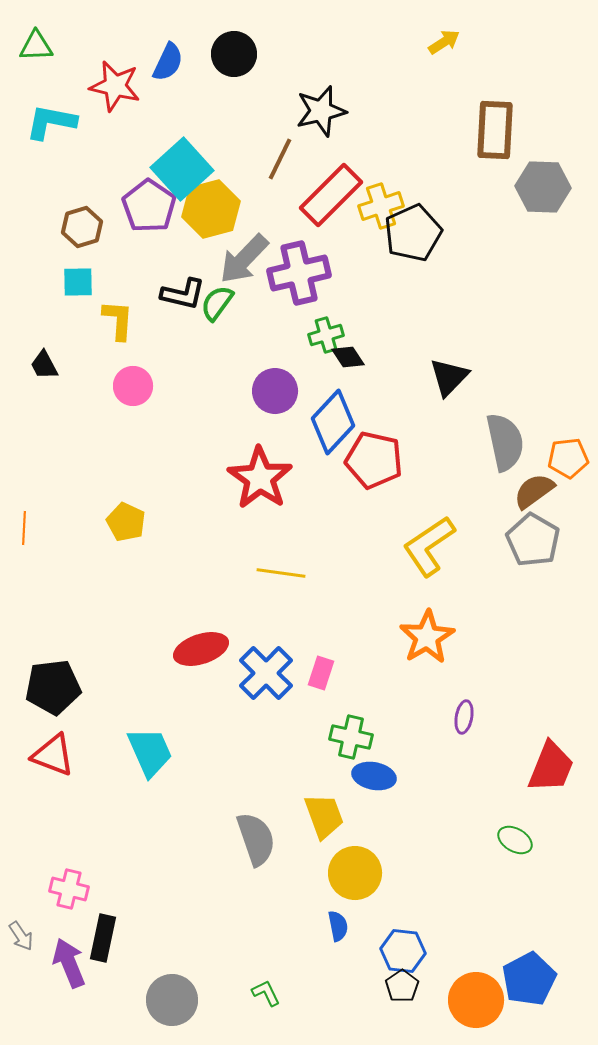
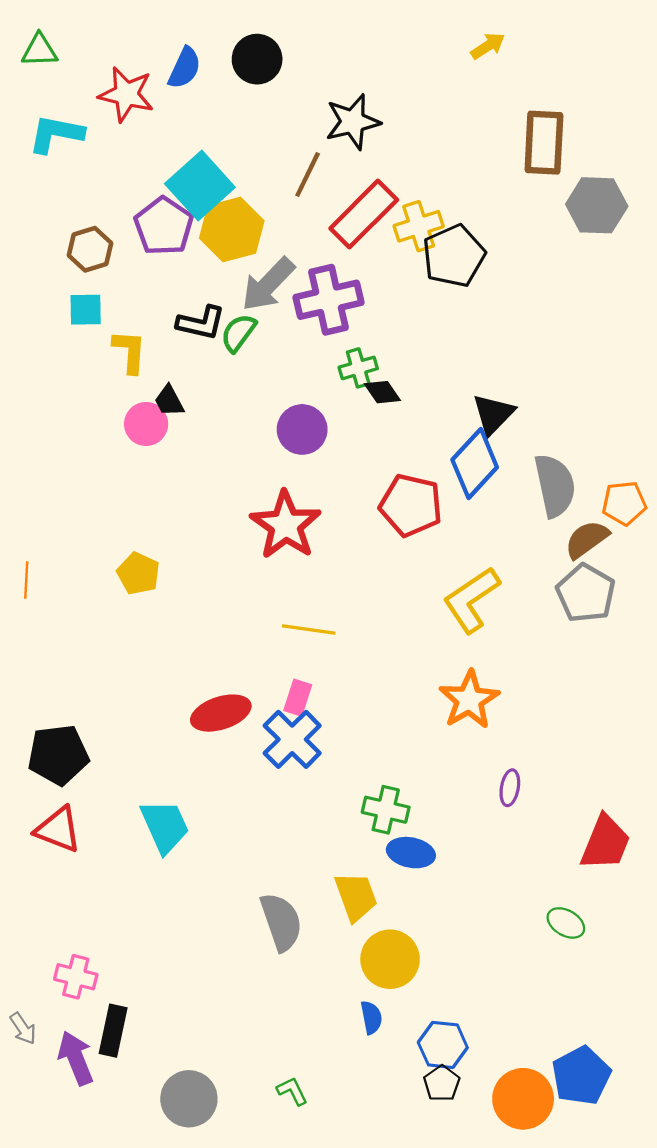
black trapezoid: (44, 365) -> (169, 401), moved
blue diamond: (333, 422) -> (475, 464), moved
pink rectangle: (321, 673) -> (298, 698), moved

